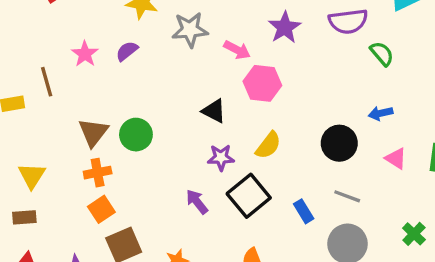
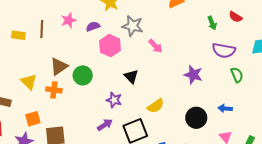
purple star: (285, 27) -> (193, 75), moved, turned 30
pink hexagon: (262, 83) -> (110, 46), moved
purple star: (221, 157) -> (114, 100), moved
yellow triangle: (32, 176) -> (29, 82), moved, turned -36
purple arrow: (197, 202) -> (105, 125), turned 77
orange square: (101, 209) -> (33, 119), moved

